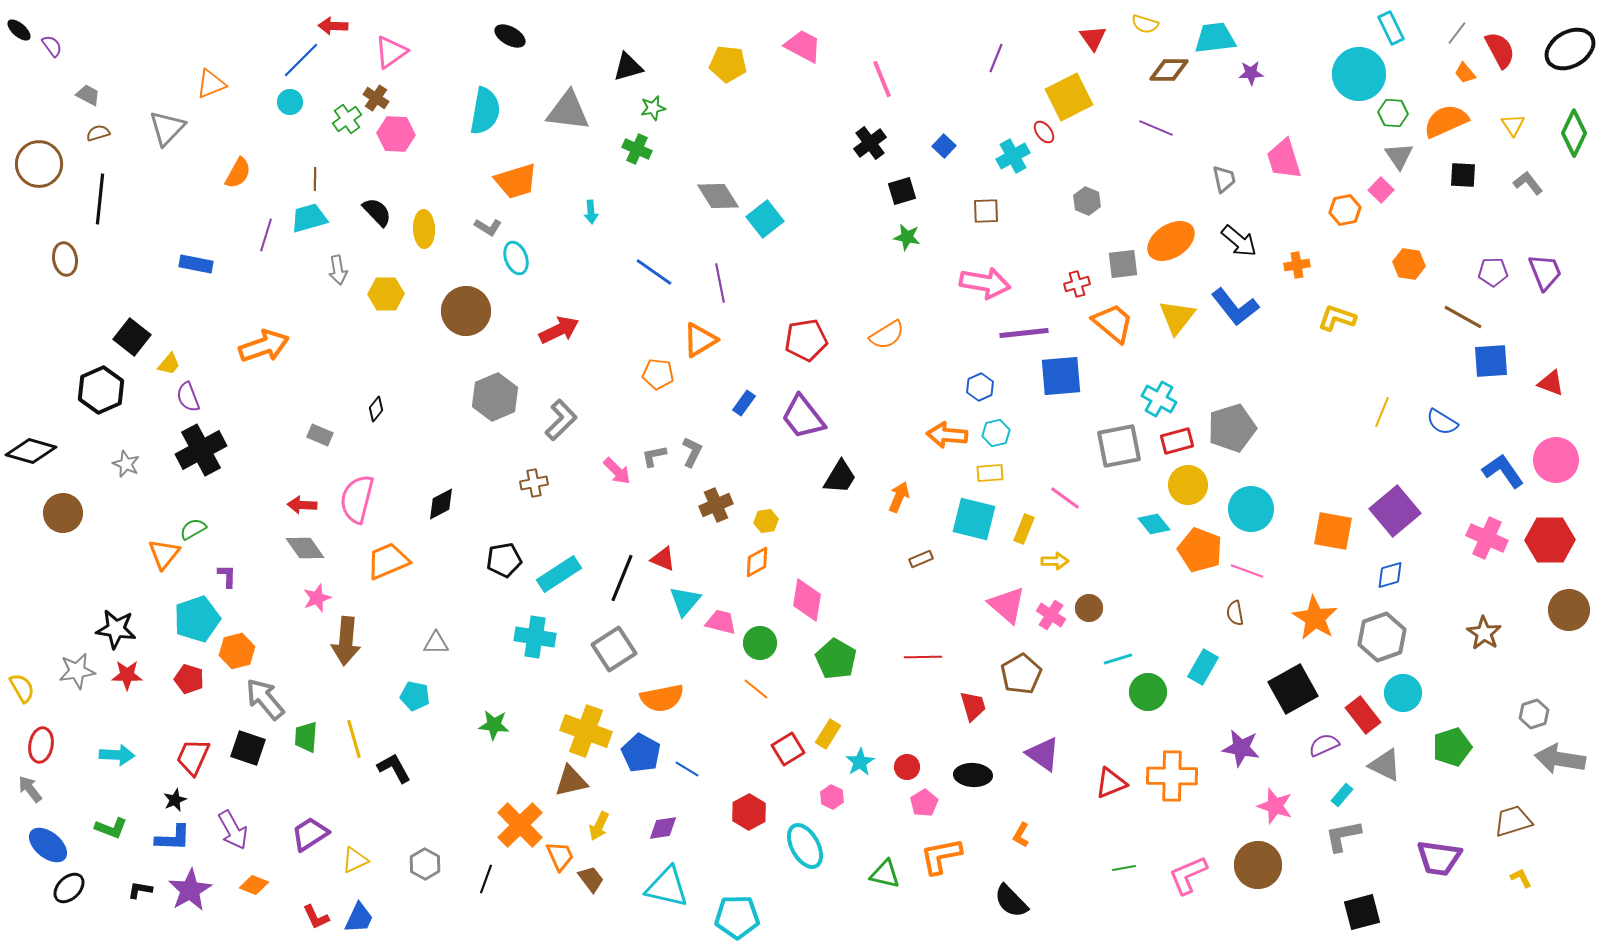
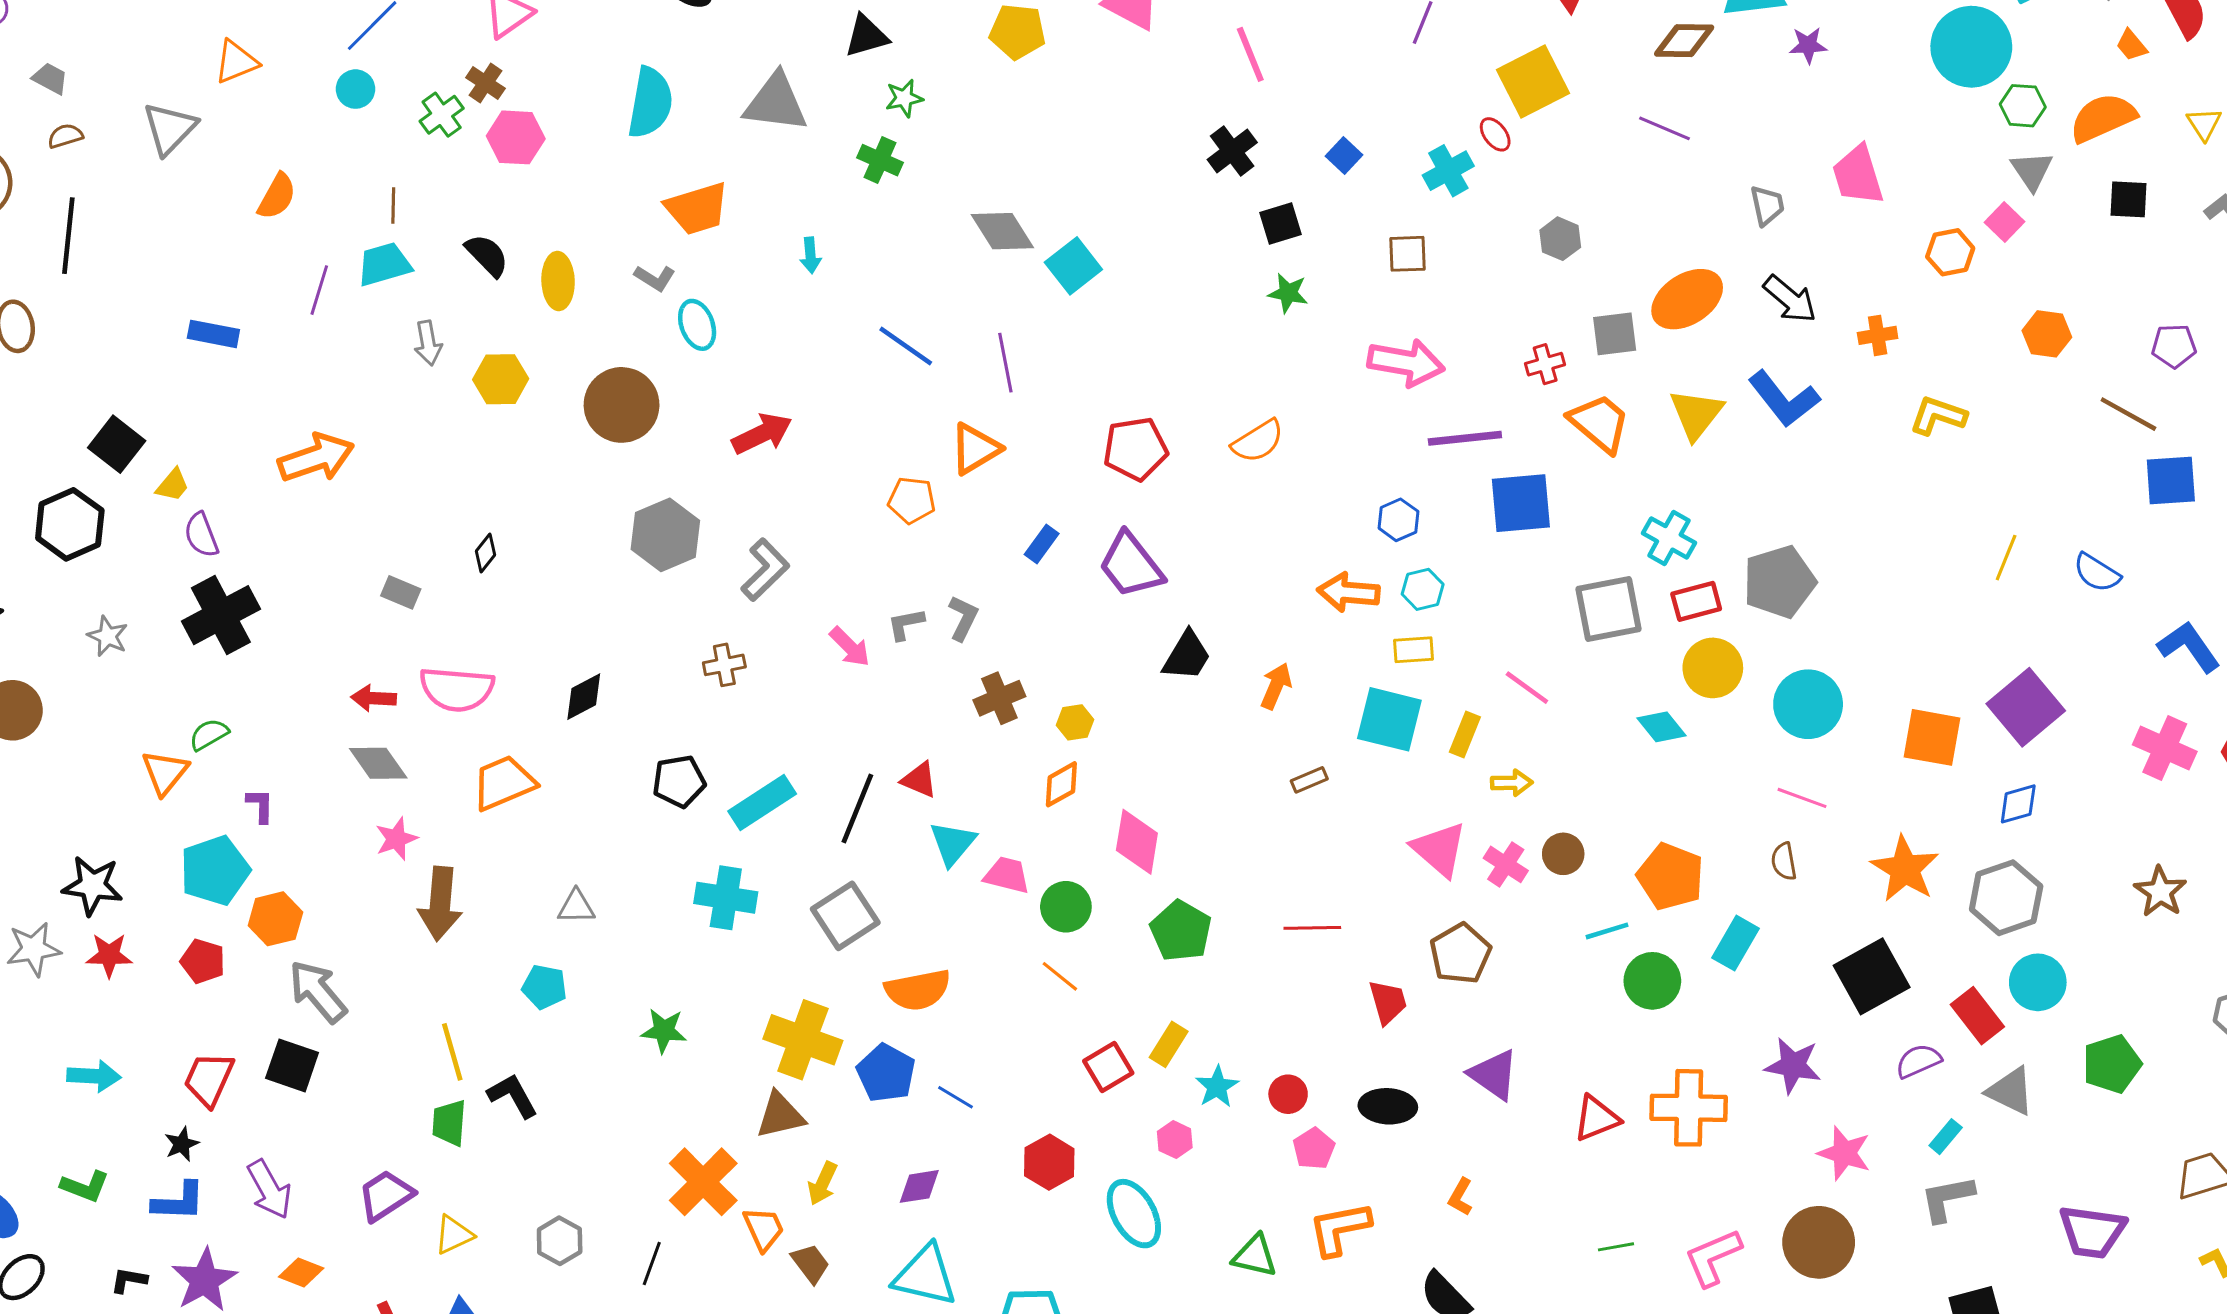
pink semicircle: (357, 499) -> (457, 689), turned -99
orange pentagon: (1200, 550) -> (1671, 877), moved
green trapezoid: (306, 737) -> (449, 1123), moved

